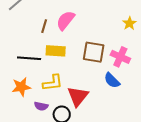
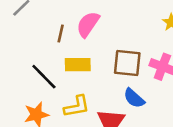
black line: (29, 58) -> (44, 77), turned 45
blue semicircle: (112, 80) -> (134, 98), moved

